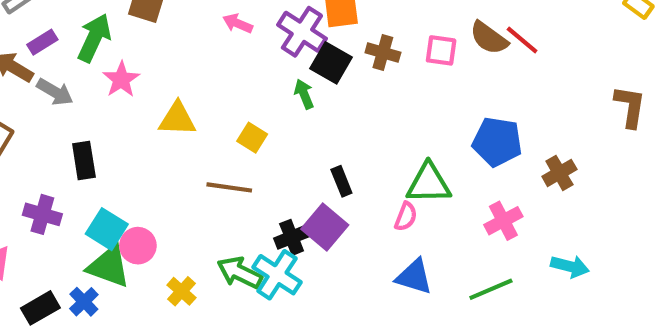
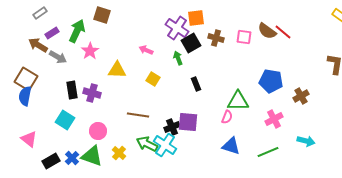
pink arrow: (238, 23) -> (146, 50), moved
black square: (331, 63) -> (191, 43), turned 30
black rectangle: (341, 181) -> (196, 84), moved
brown line: (229, 187) -> (138, 115), moved
purple cross: (42, 214) -> (92, 93), moved
purple square: (325, 227) -> (188, 122), turned -35
cyan square: (107, 229) -> (65, 120), moved
green triangle: (109, 266) -> (92, 156), moved

